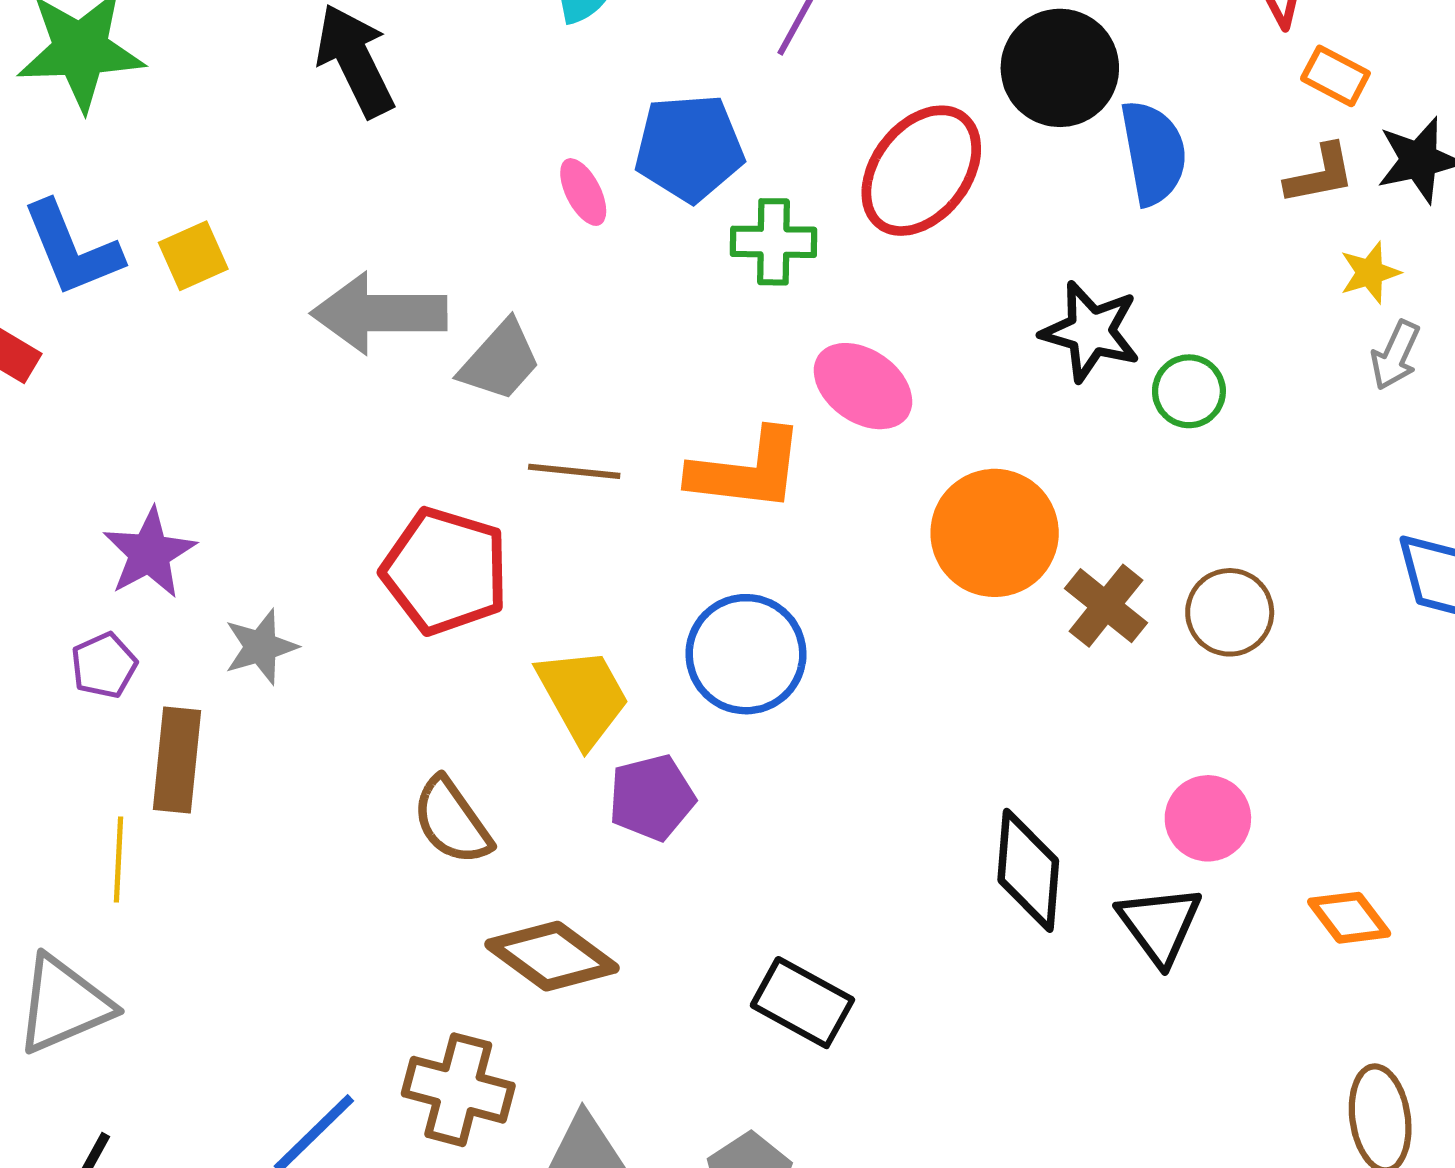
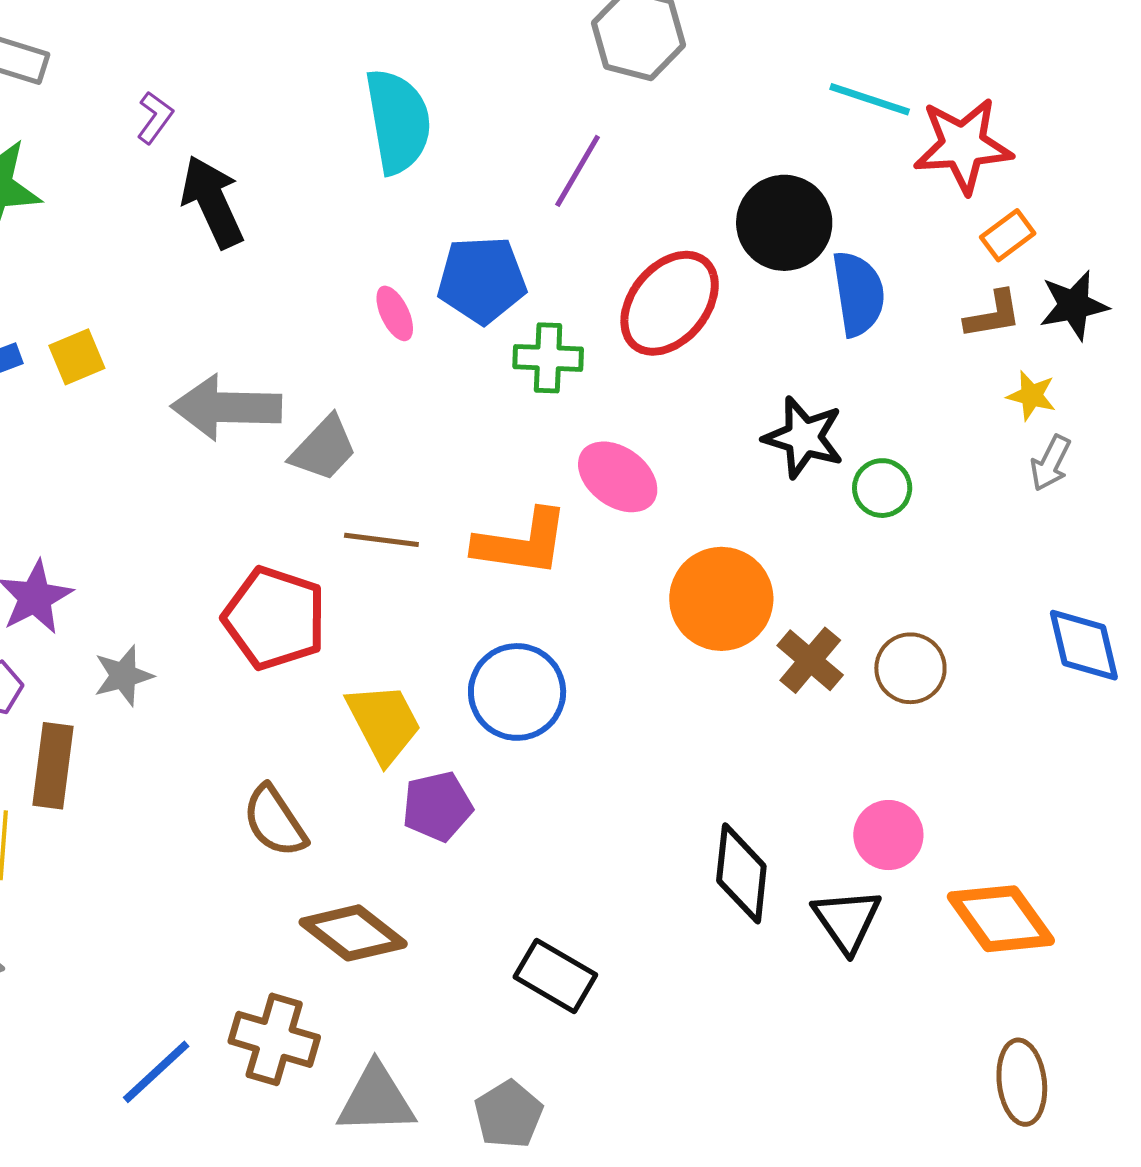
orange rectangle: (1335, 76) -> (1008, 235), turned -66
yellow star: (1370, 273) -> (1031, 396), turned 30
orange diamond: (1349, 918) -> (1001, 919), size x1.6

